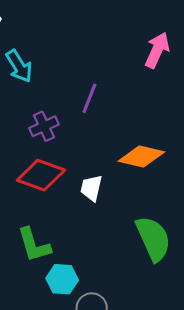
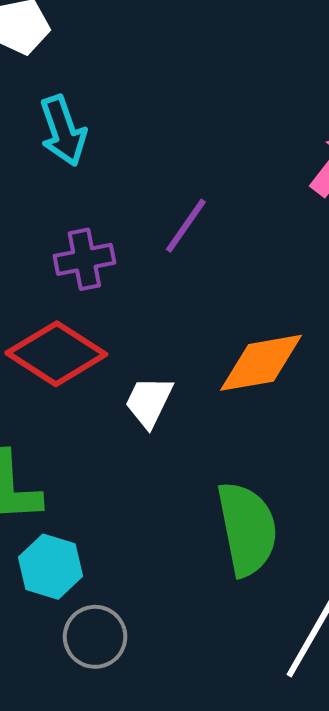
orange diamond: (141, 156) -> (261, 363), turned -36

